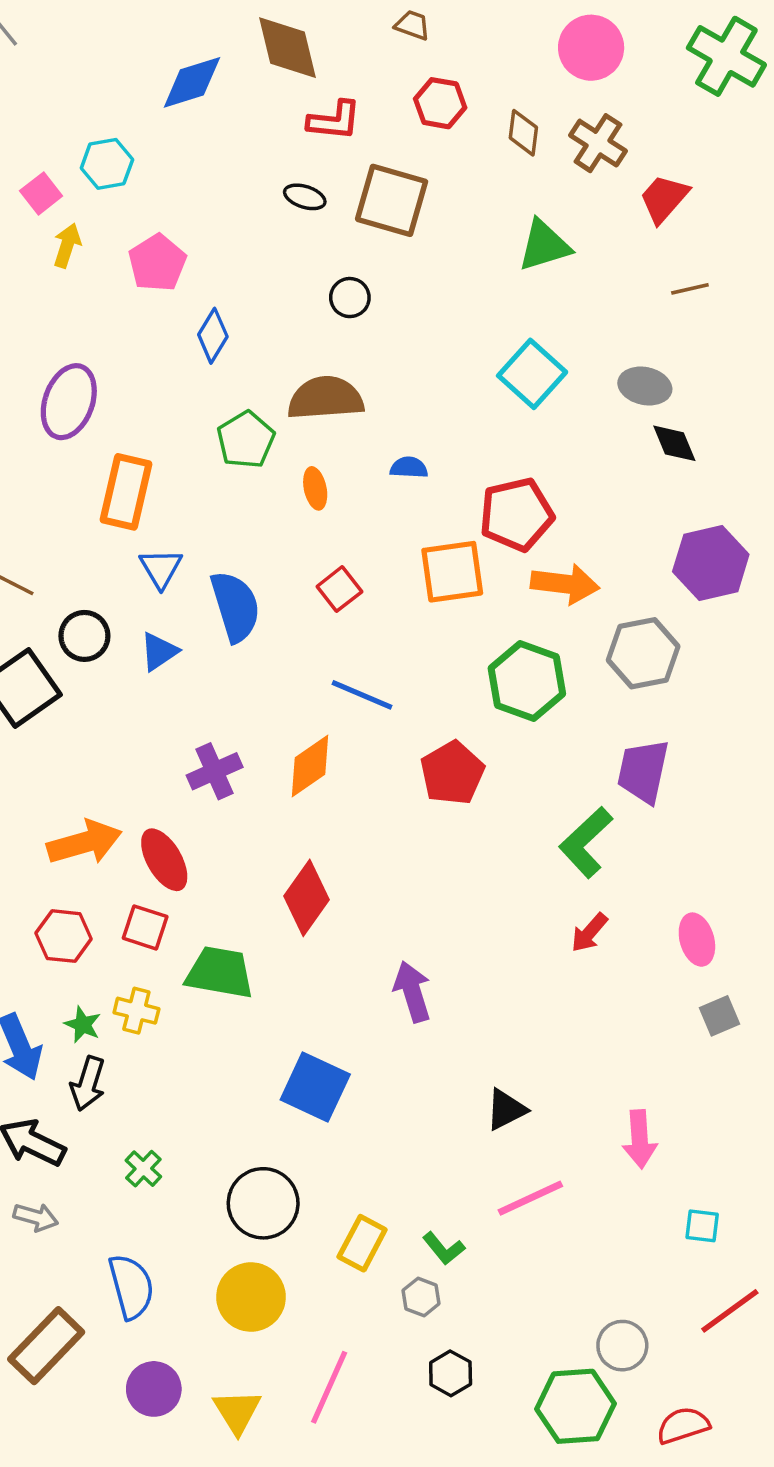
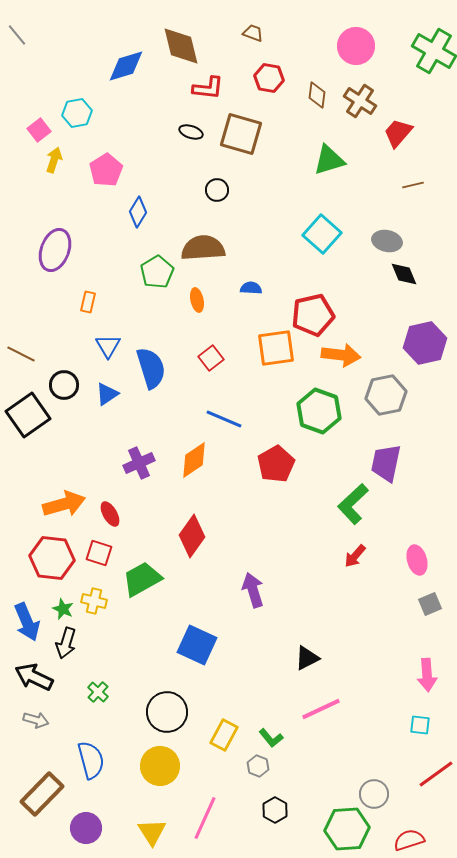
orange rectangle: (126, 492) -> (88, 302), size x0.5
red ellipse: (164, 860) -> (110, 514), size x0.7
red hexagon: (64, 936) -> (52, 558), size x1.4
green trapezoid: (220, 973) -> (142, 579), turned -39
pink arrow: (640, 1139) -> (427, 675), moved
purple circle: (154, 1389) -> (86, 828), moved

